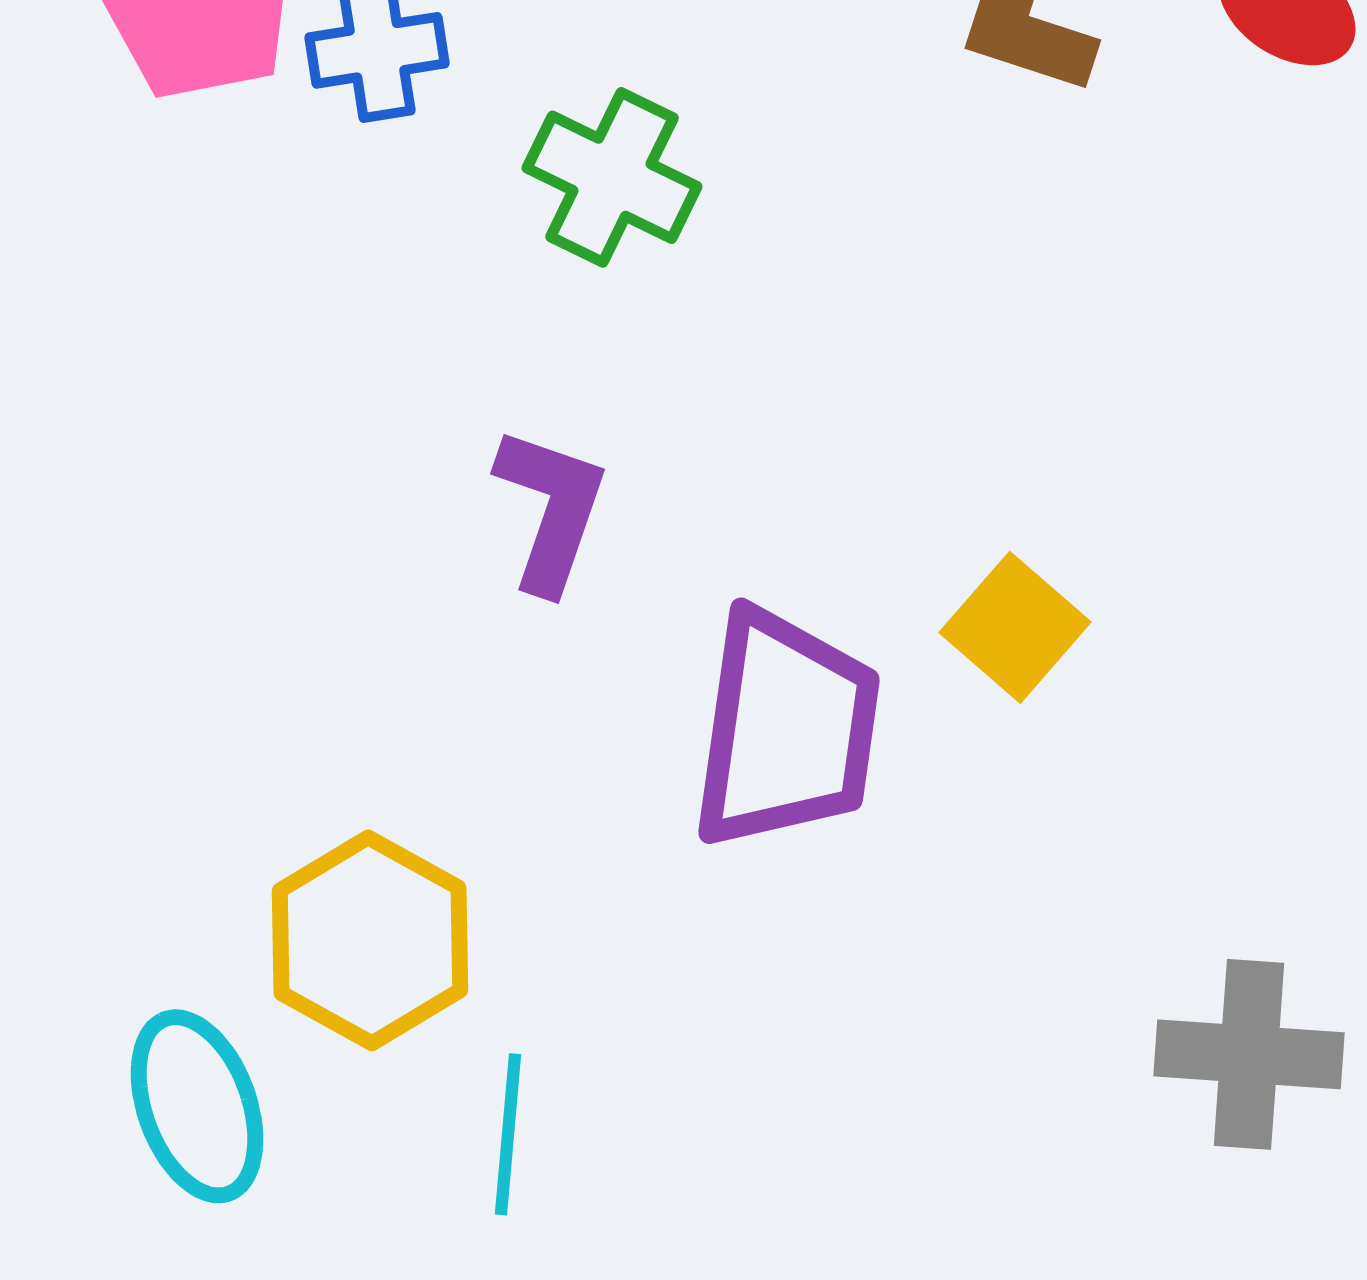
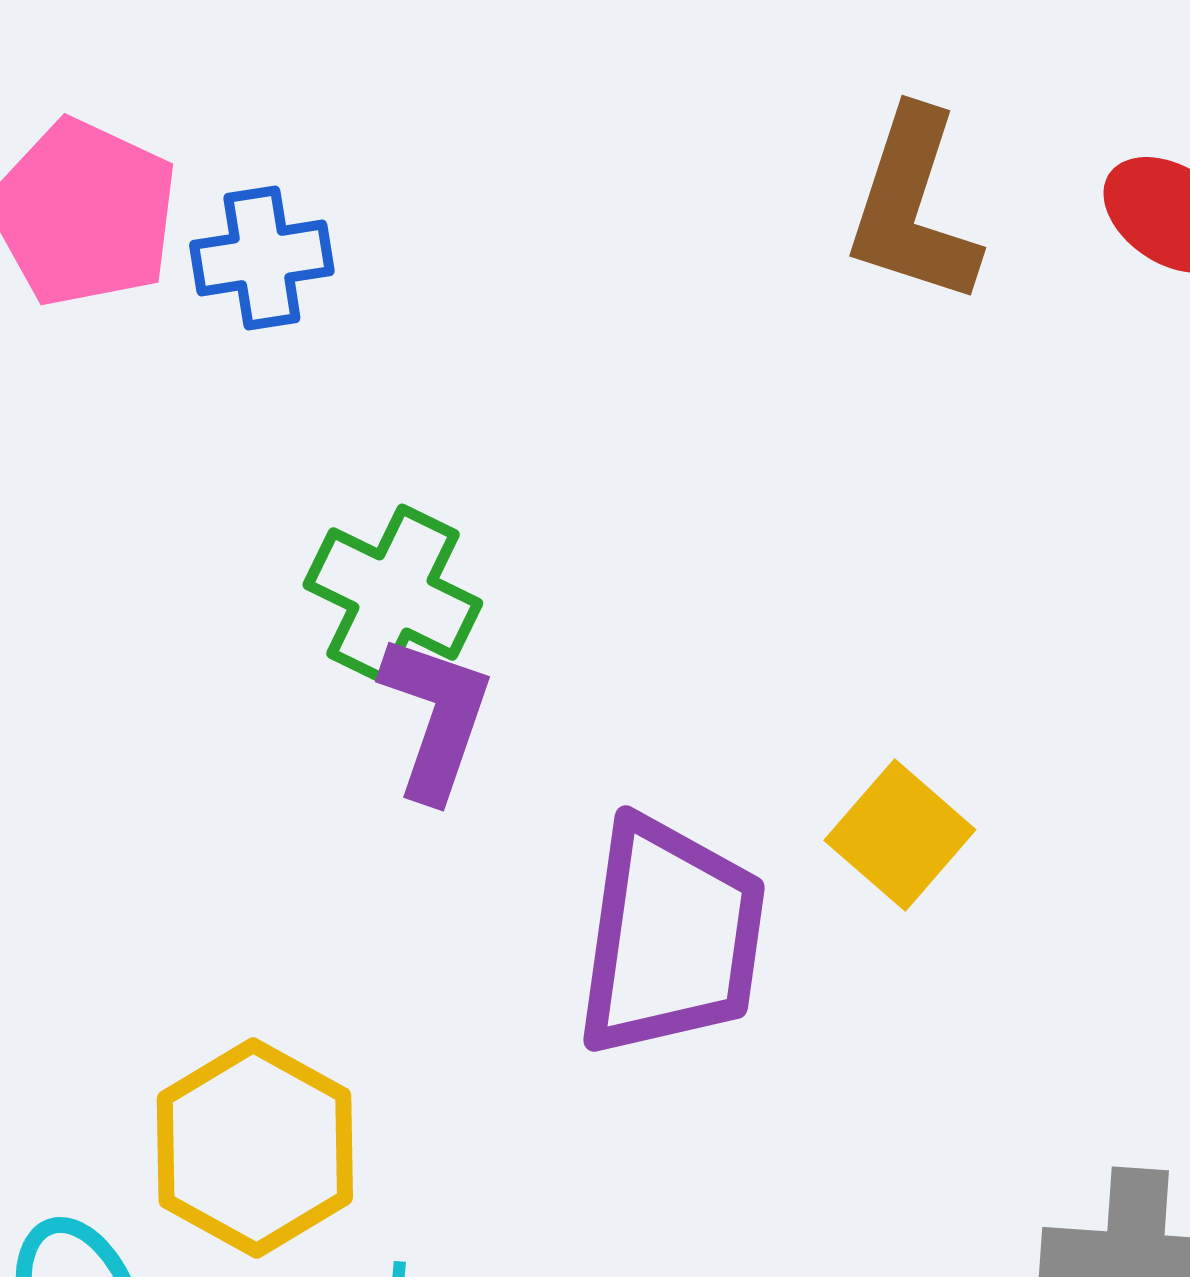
green cross: (612, 177) -> (393, 594), moved

